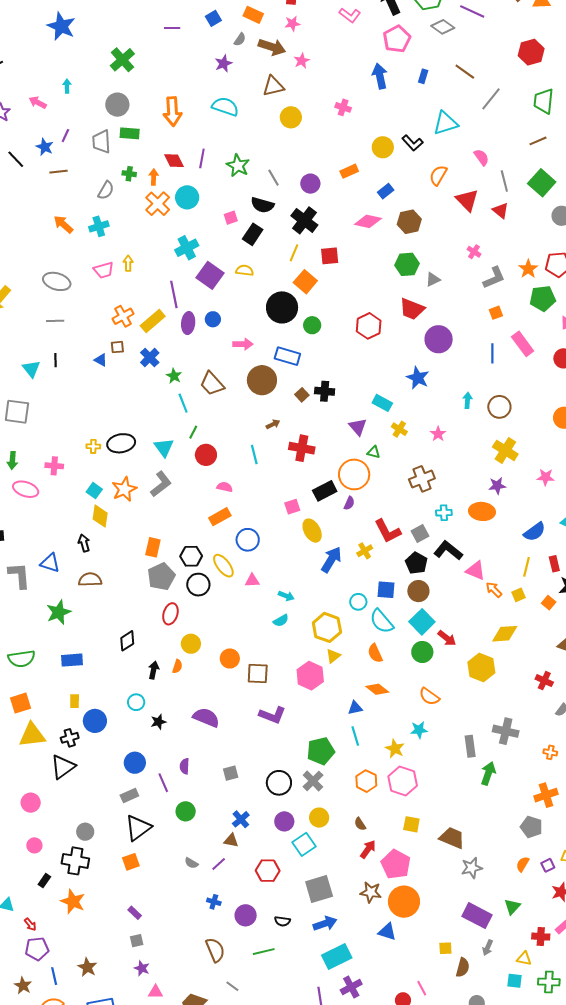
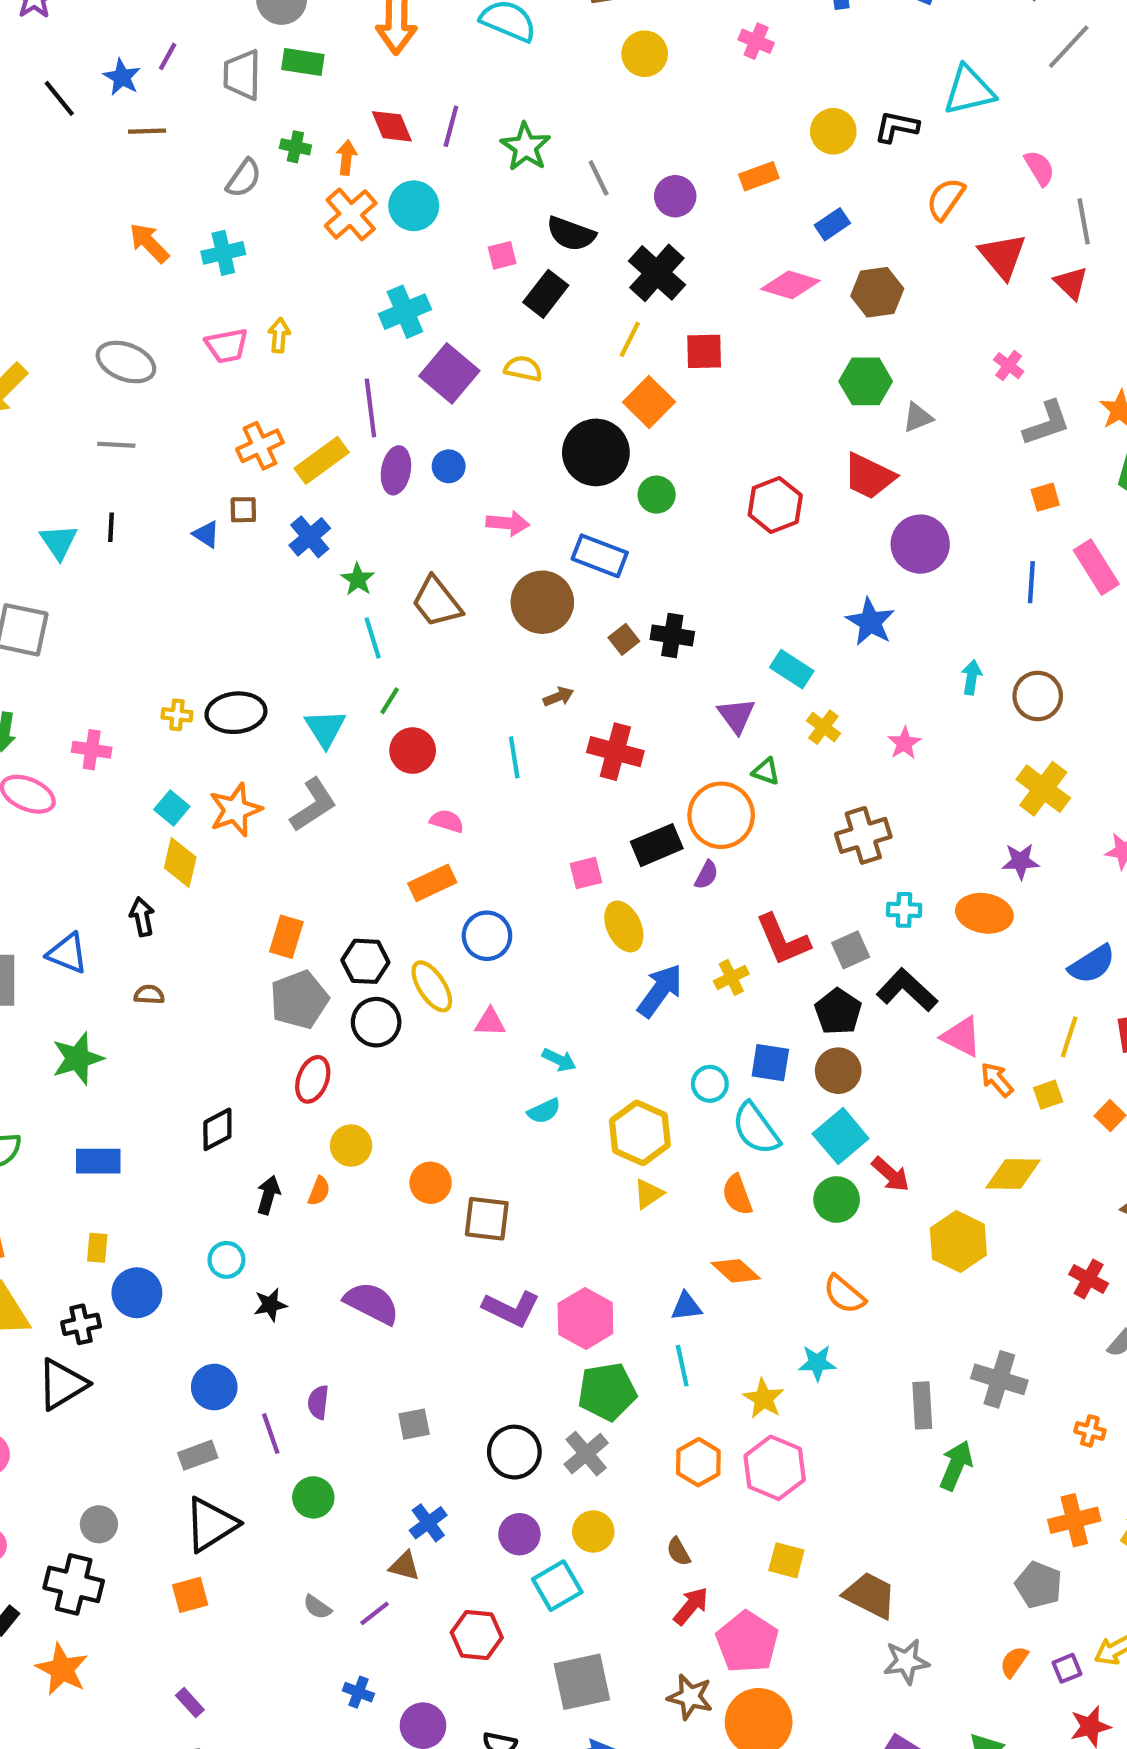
black L-shape: (412, 143) -> (896, 127), turned 140
brown semicircle: (90, 580) -> (149, 995), size x0.6
pink hexagon: (310, 676) -> (585, 1319), moved

